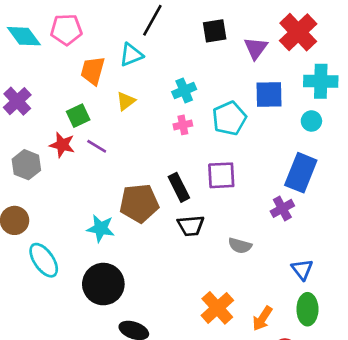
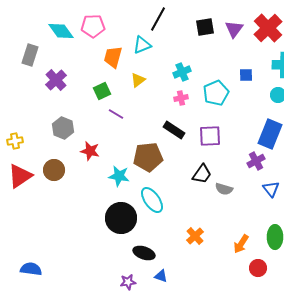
purple triangle: (256, 48) -> (234, 29), moved
blue square: (269, 94) -> (246, 75), size x0.6
red star: (62, 145) -> (90, 151), moved
black rectangle: (179, 187) -> (174, 130), moved, turned -30
black trapezoid: (191, 226) -> (202, 174), moved, turned -50
cyan ellipse: (44, 260) -> (152, 200), moved
blue triangle: (302, 269) -> (271, 189), moved
orange cross: (217, 308) -> (195, 236), moved, size x0.7

